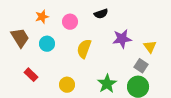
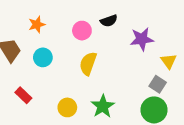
pink circle: (70, 22) -> (82, 31), moved
purple star: (122, 39) -> (142, 39), moved
green star: (107, 84) -> (103, 106), moved

